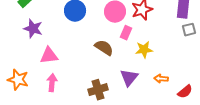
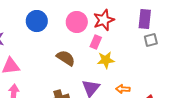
pink rectangle: (126, 33) -> (96, 42), moved

